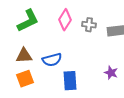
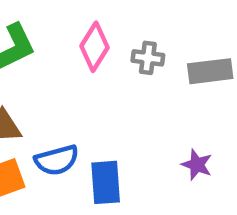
blue semicircle: (52, 60) -> (57, 160), moved

